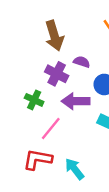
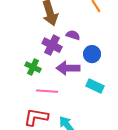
pink line: (51, 128) -> (47, 91), turned 55

